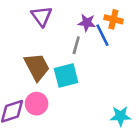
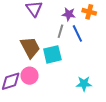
blue line: (102, 35) -> (77, 33), moved
cyan star: (120, 116) -> (84, 84), moved

